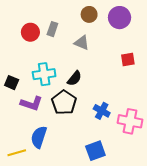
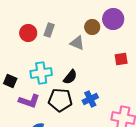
brown circle: (89, 14) -> (92, 27), moved
black pentagon: (64, 102) -> (60, 100), turned -30
blue cross: (102, 111) -> (90, 99), moved, turned 35

